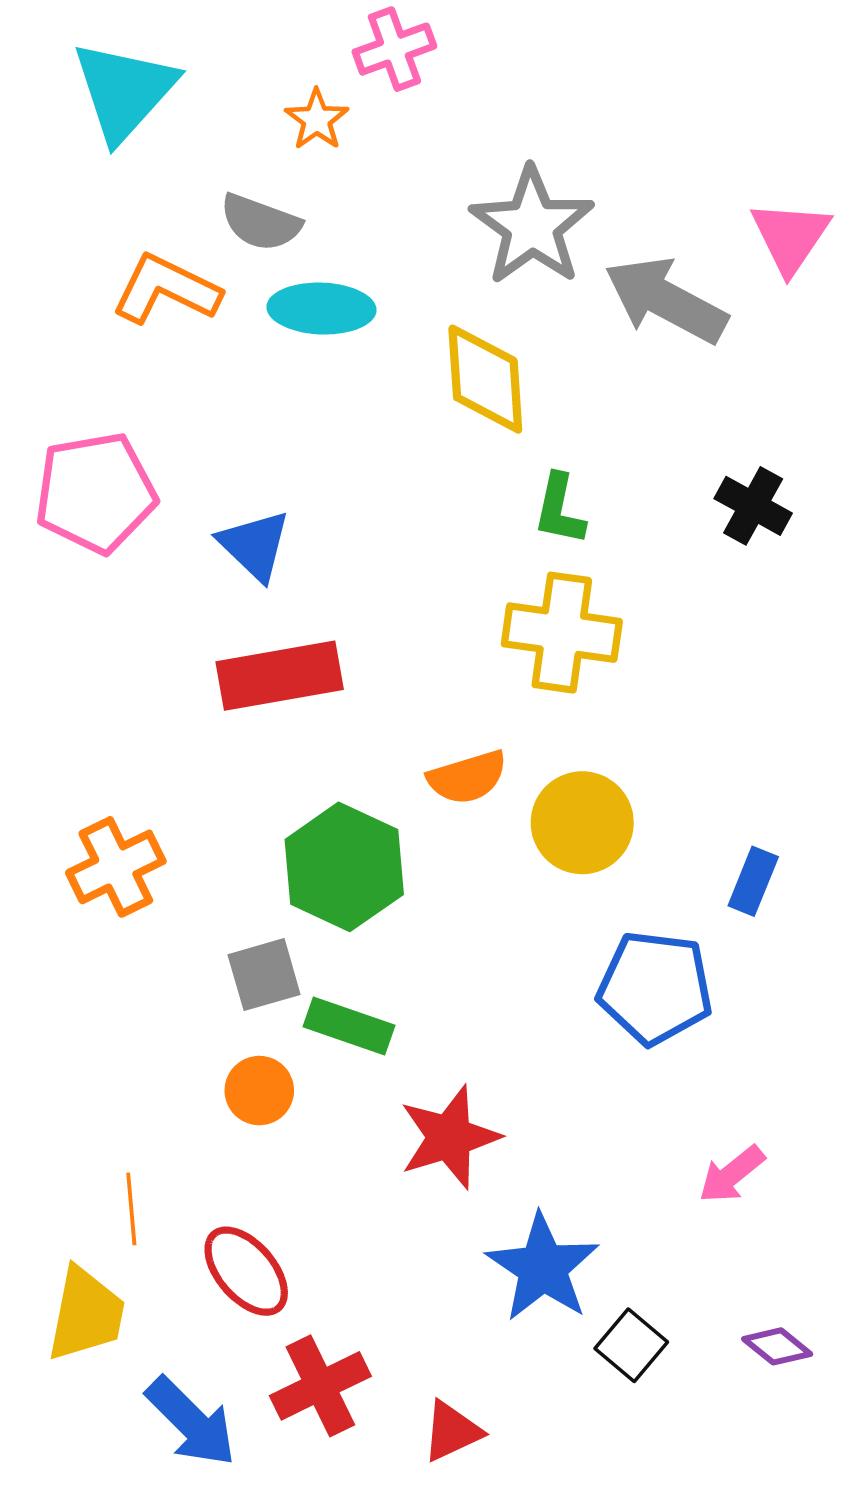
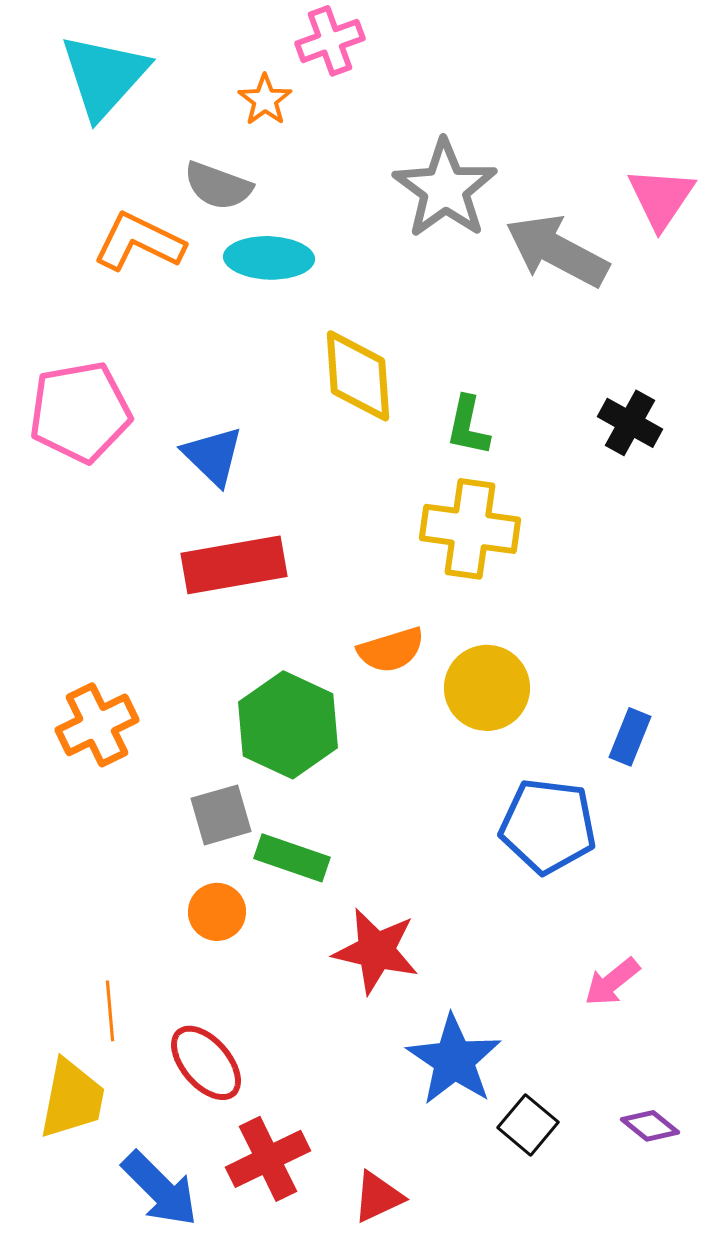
yellow diamond: (485, 379) -> (358, 376), moved
red star: (449, 1137) -> (376, 951), turned 30

